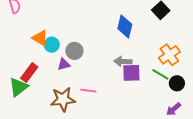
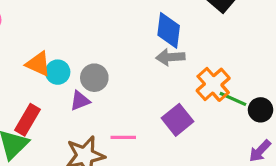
orange cross: (169, 55) -> (213, 84), moved
gray arrow: (123, 61) -> (170, 57), moved
purple square: (131, 73) -> (177, 120), moved, turned -30

